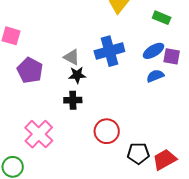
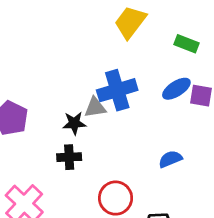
gray triangle: (72, 57) -> (95, 107), moved, turned -36
blue semicircle: (155, 76) -> (170, 159), moved

